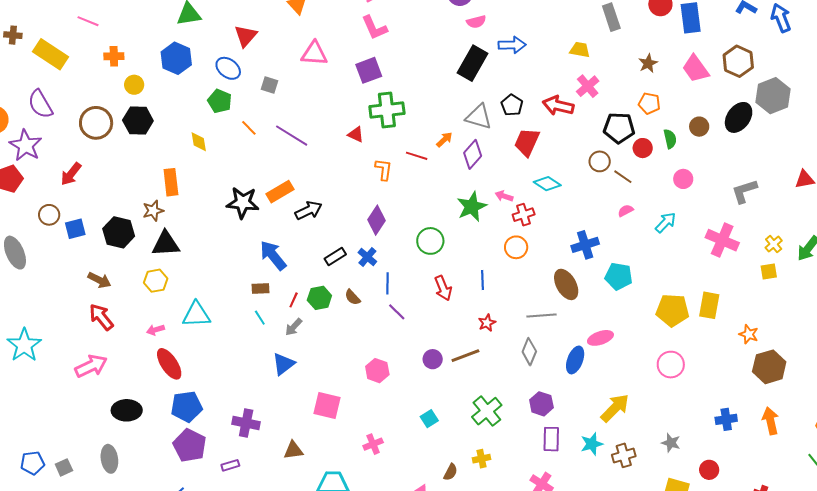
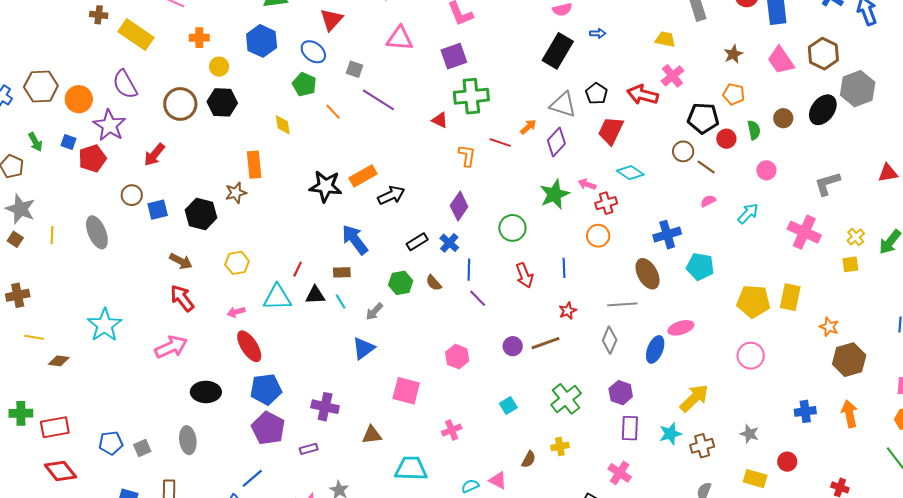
blue arrow: (512, 45) -> (598, 33), size x0.6
purple line: (292, 136) -> (378, 100), moved
black triangle: (166, 244) -> (315, 295), moved, size x0.7
red line: (294, 300) -> (298, 269), moved

